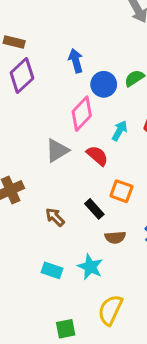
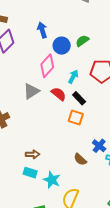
black rectangle: (94, 209) -> (79, 98), moved
brown arrow: (55, 217) -> (33, 154), moved, turned 136
brown semicircle: (115, 237) -> (80, 159), moved, turned 48
cyan star: (90, 267) -> (52, 180), moved

